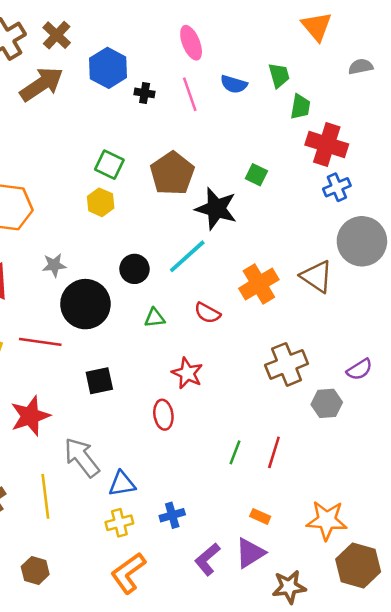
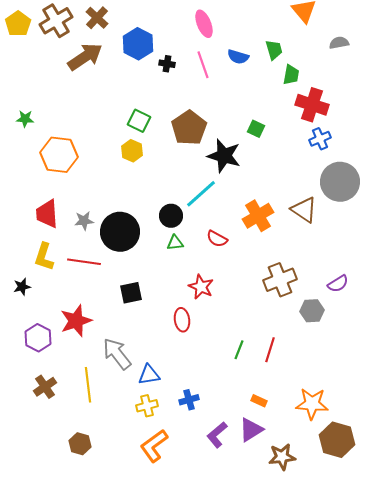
gray star: (54, 265) -> (84, 221), moved
black circle: (134, 269) -> (171, 216), moved

